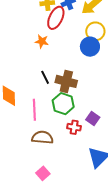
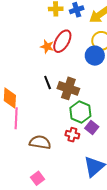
red ellipse: (56, 18) -> (62, 41), moved
green hexagon: (63, 104) -> (80, 112), moved
pink line: (34, 110) -> (16, 118), moved

